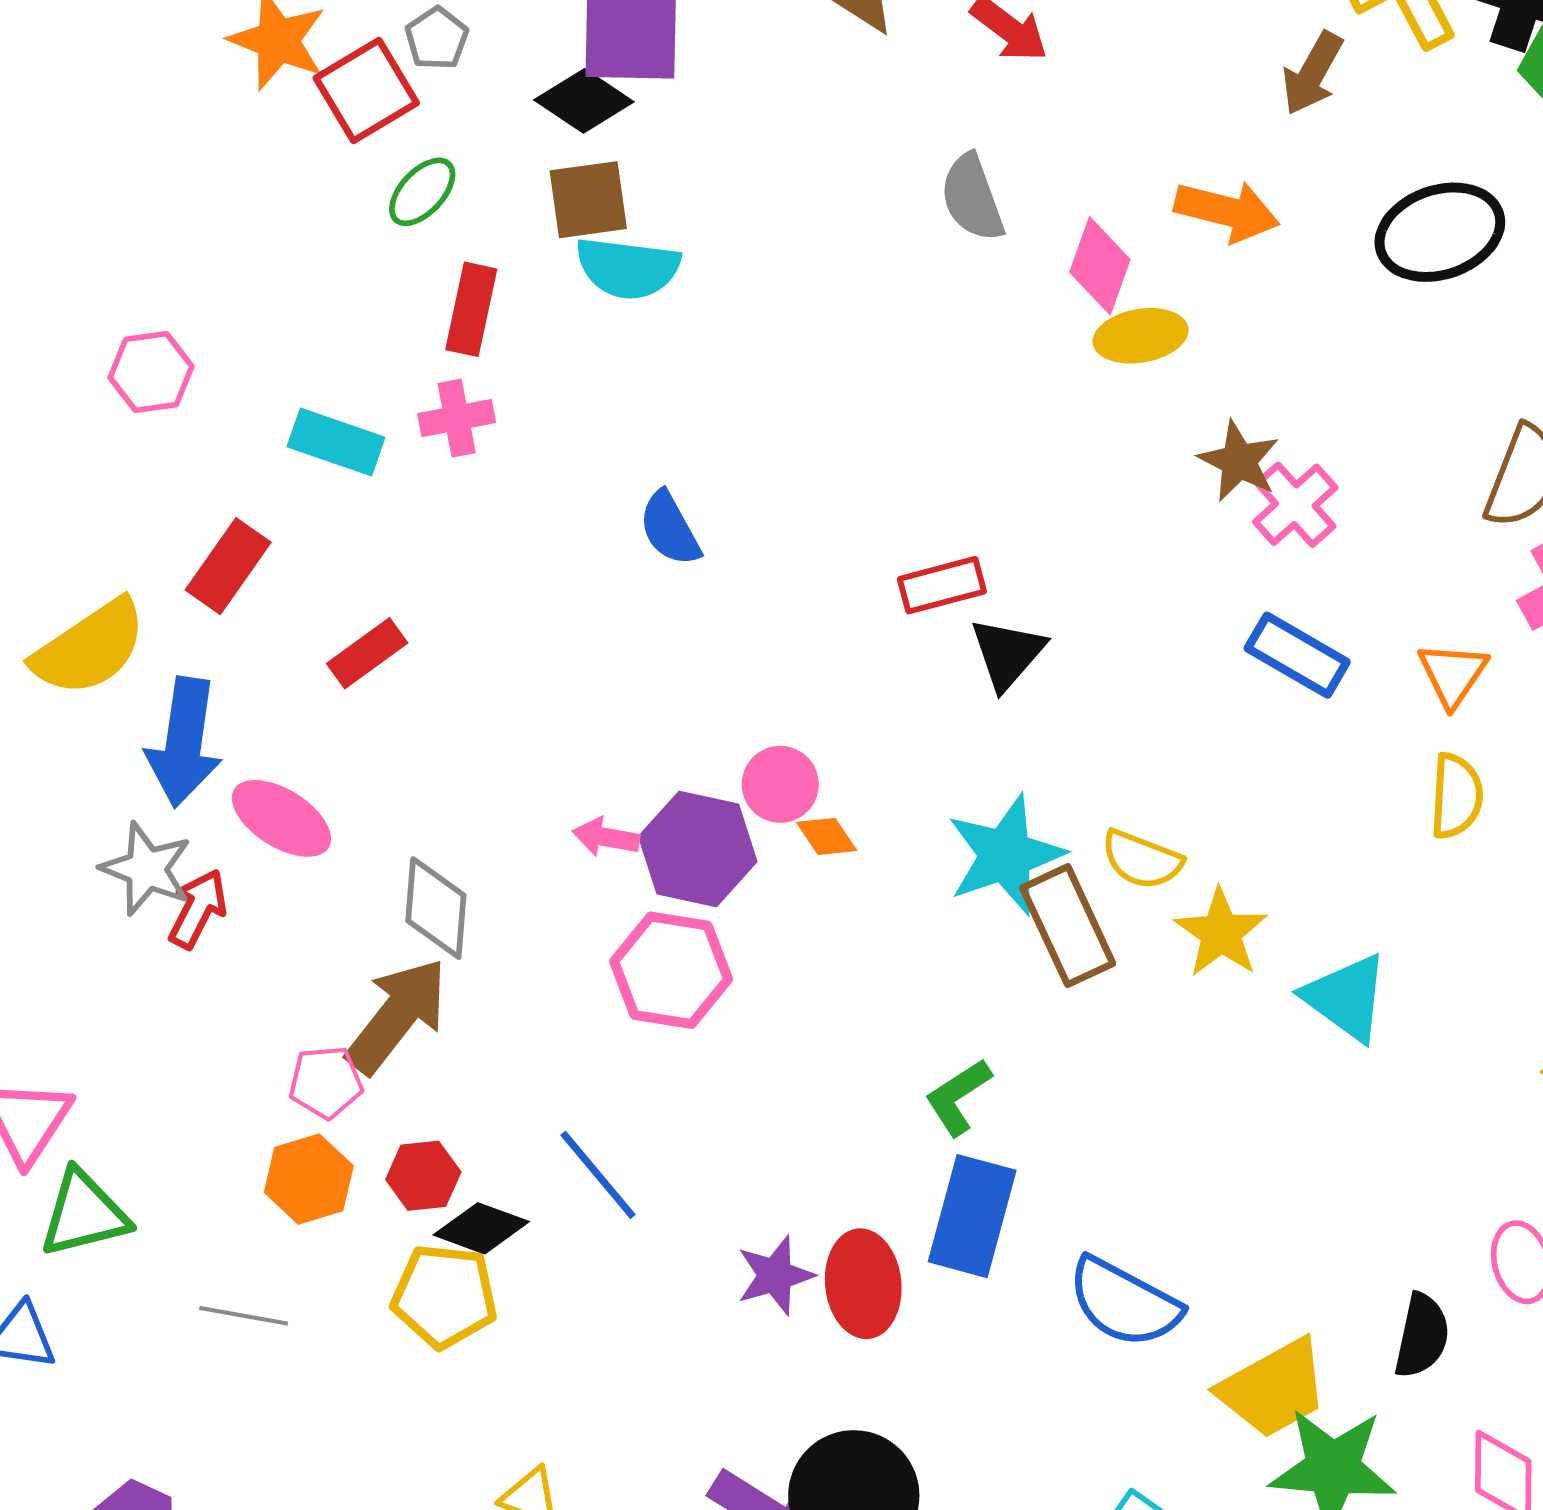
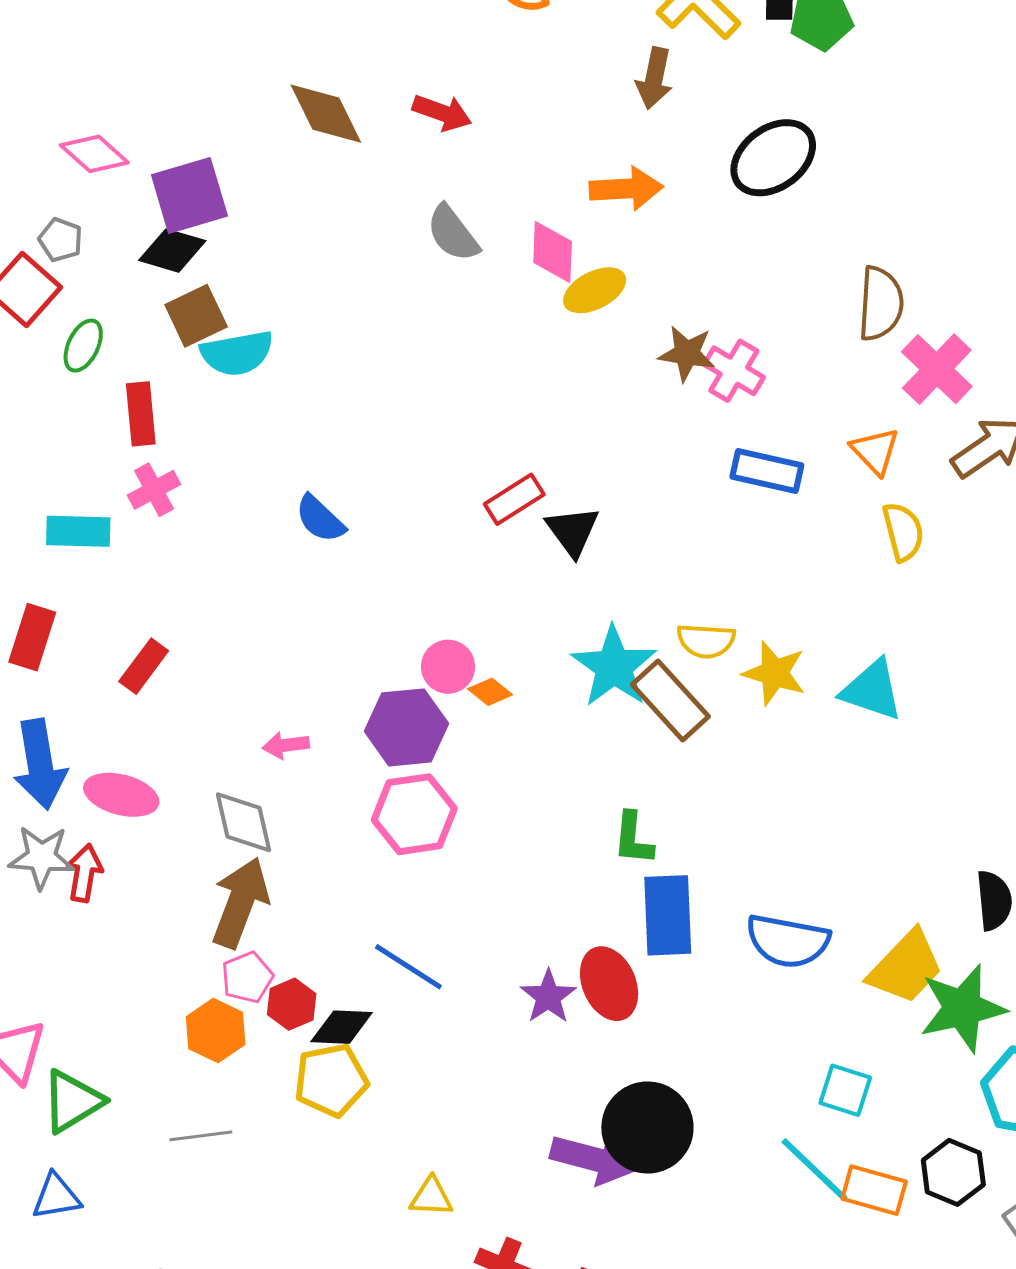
pink arrow: (606, 837) -> (286, 745), moved
pink pentagon: (326, 1082) -> (247, 977), moved
green L-shape: (958, 1097) -> (633, 839), turned -34

